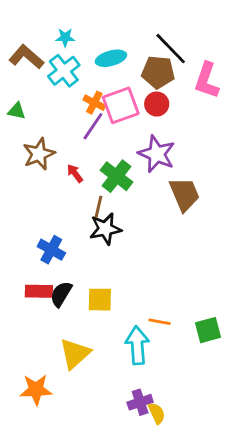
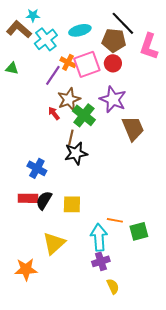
cyan star: (65, 37) -> (33, 15), moved
purple line: (93, 126) -> (53, 75), moved
brown star: (39, 154) -> (69, 99), moved
green square: (208, 330) -> (139, 231), moved
purple cross: (140, 402) -> (101, 261), moved

